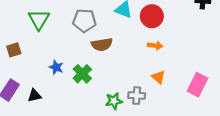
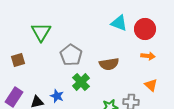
gray pentagon: (84, 21) -> (71, 55), moved, turned 30
brown semicircle: (102, 44) -> (109, 64), moved
blue star: (56, 67) -> (57, 96), moved

